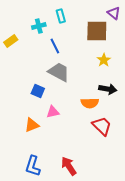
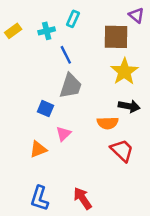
cyan rectangle: (61, 16) -> (73, 19), turned 40
yellow rectangle: (11, 41) -> (13, 31), moved
yellow star: (104, 60) -> (124, 72), size x1.6
gray trapezoid: (59, 72) -> (71, 86), turned 80
pink triangle: (53, 112) -> (63, 134), turned -32

